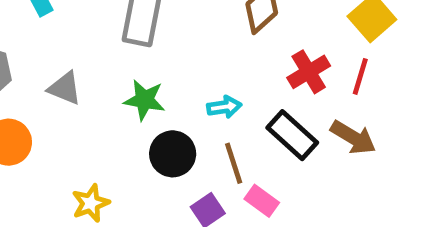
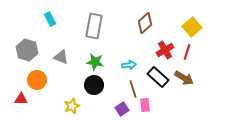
black circle: (173, 154) -> (94, 85), moved
pink rectangle: (262, 201) -> (145, 105), turned 48

